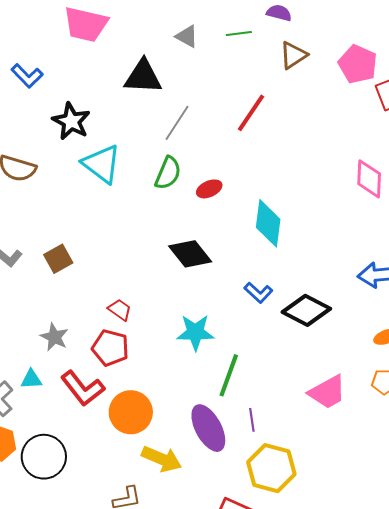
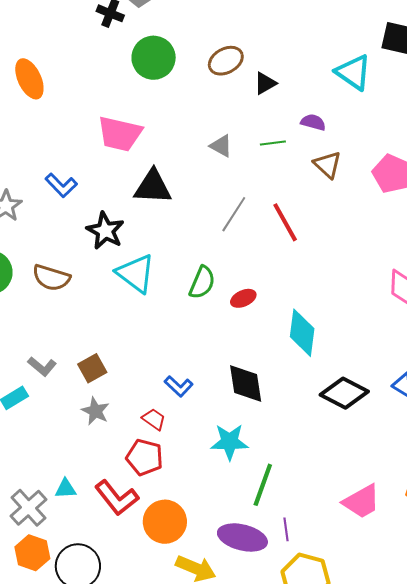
brown triangle: (293, 55) -> (327, 165), turned -44
black triangle: (143, 77) -> (153, 187), moved
red line: (251, 113) -> (285, 222), turned -63
gray line: (177, 123) -> (234, 214), moved
black diamond: (190, 254) -> (246, 383), moved, turned 30
blue L-shape: (258, 293) -> (179, 386), moved
black diamond: (306, 310) -> (344, 393), moved
gray star: (54, 337) -> (95, 411), moved
purple ellipse: (208, 428) -> (242, 537), turned -48

